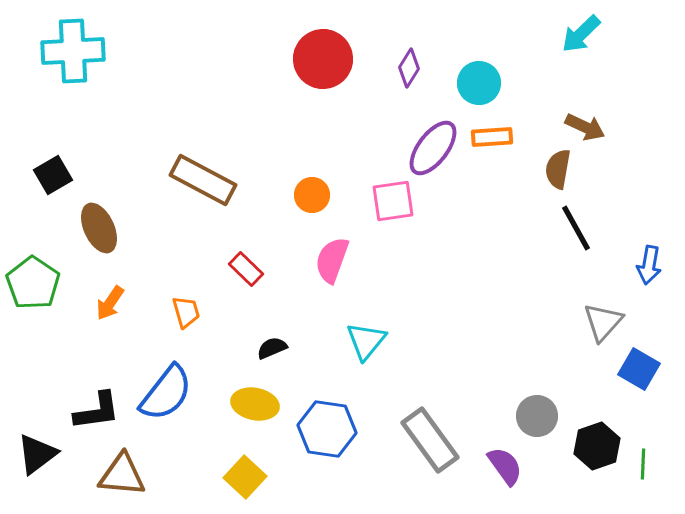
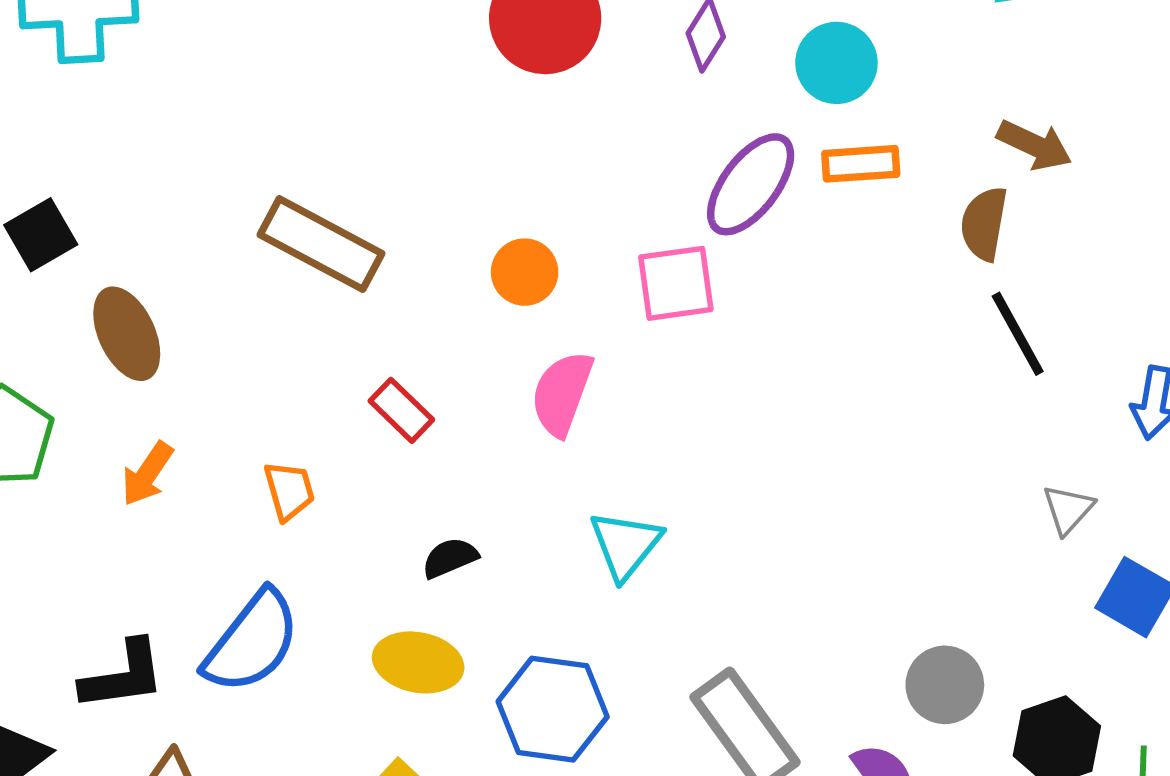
gray triangle: (603, 322) -> (1068, 509), size x0.7

